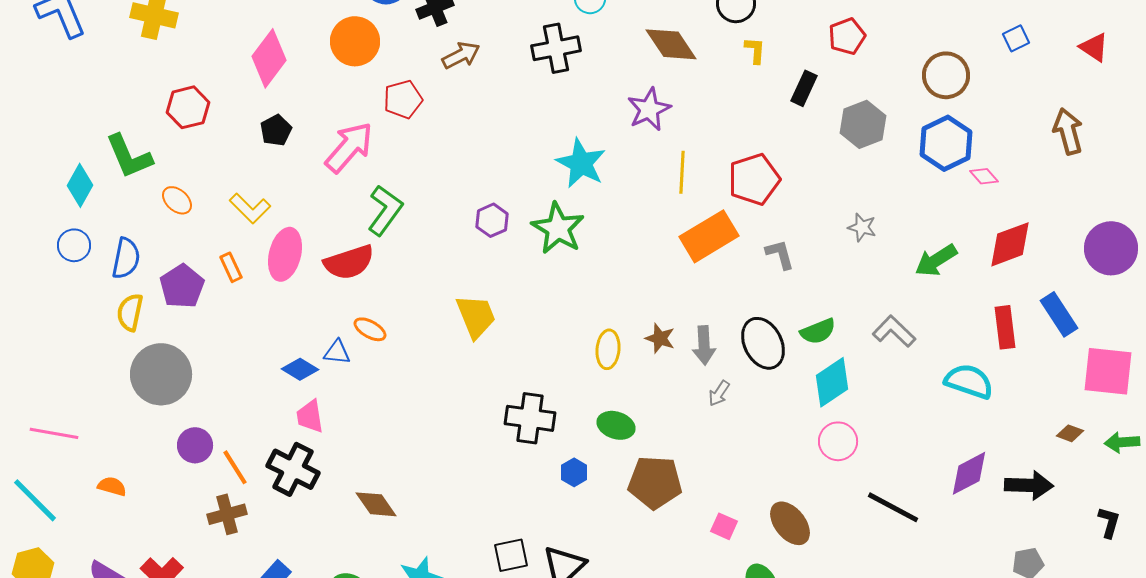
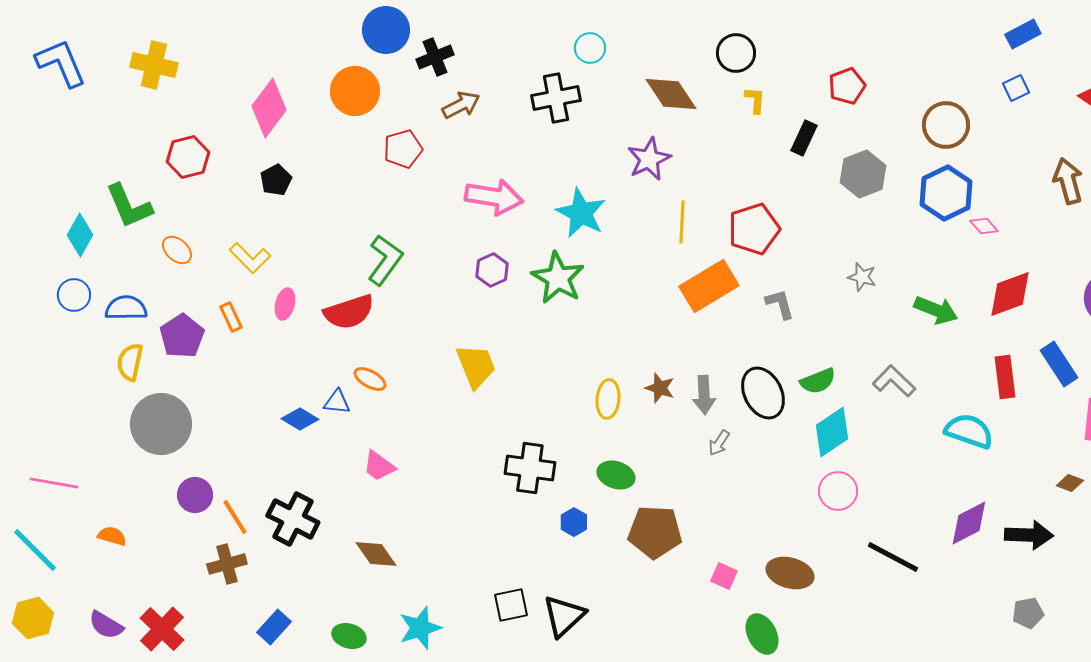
pink arrow: (349, 147) -> (494, 197), moved, turned 58
pink ellipse: (285, 254) -> (285, 304), size x0.6
blue semicircle: (126, 258) -> (126, 308), turned -102
green arrow: (936, 260) -> (936, 310), turned -126
pink trapezoid: (310, 416) -> (379, 466), moved, turned -45
brown ellipse: (790, 523) -> (790, 573), turned -36

